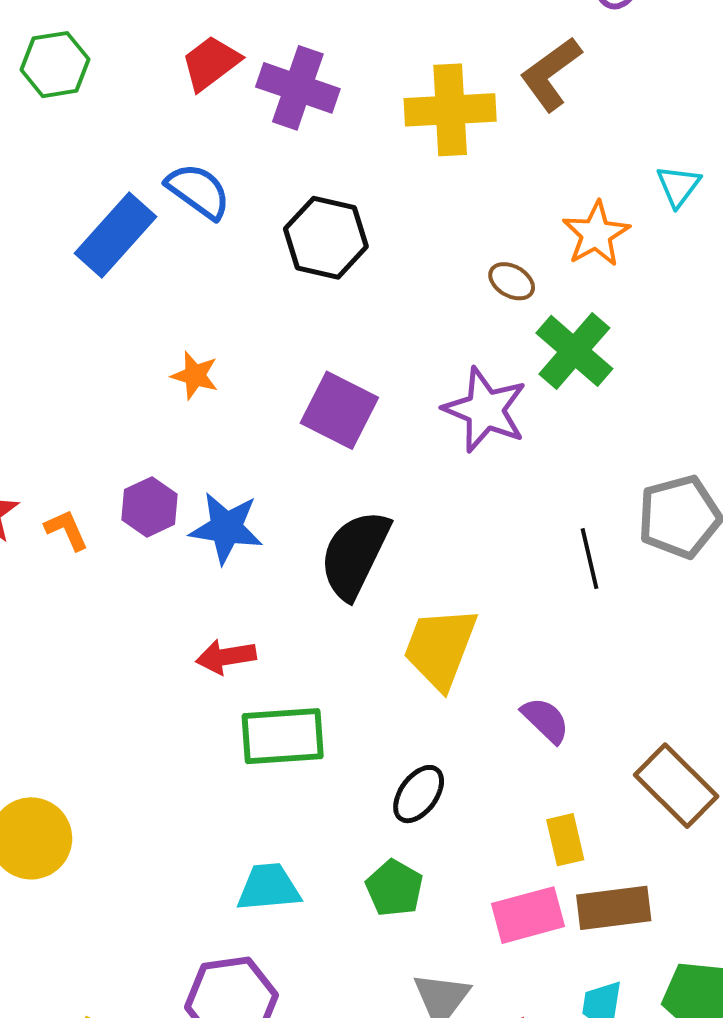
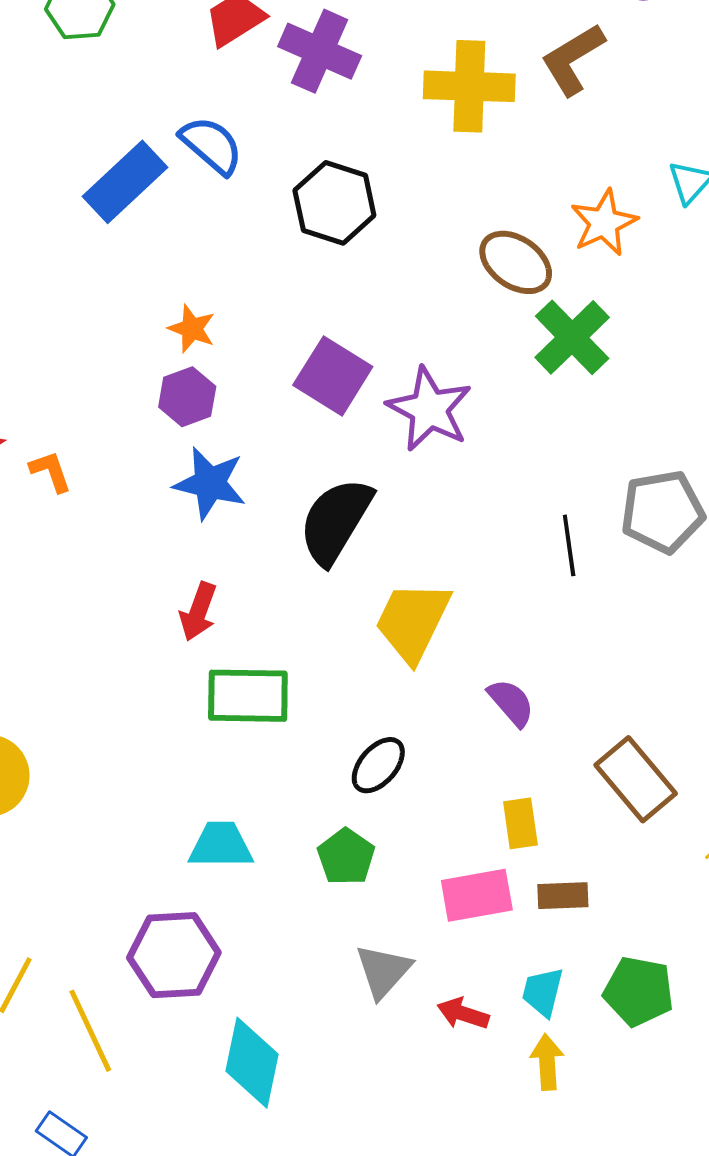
brown ellipse: (512, 281) -> (516, 262), size x1.6
purple star: (485, 410) -> (429, 409), moved
purple hexagon: (150, 507) -> (187, 397), moved
red arrow: (226, 657) -> (198, 612), turned -66
brown rectangle: (614, 908) -> (563, 896), size x0.7

